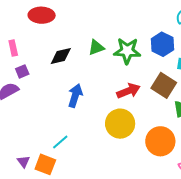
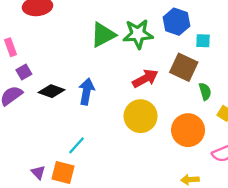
green triangle: (96, 47) -> (103, 35), size x1.4
black diamond: (61, 56) -> (51, 91), moved, turned 40

